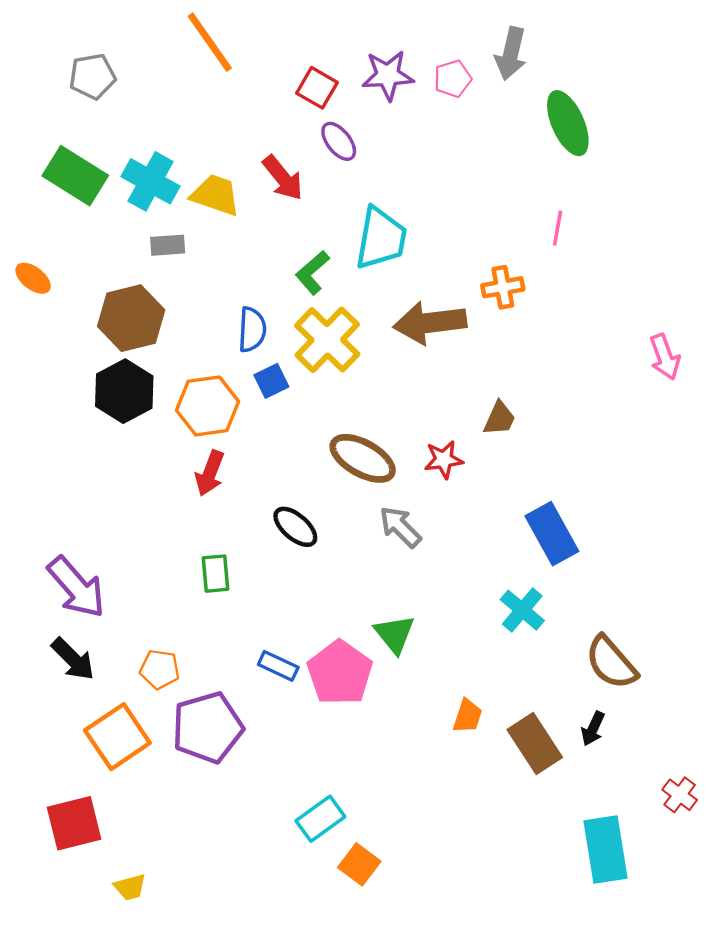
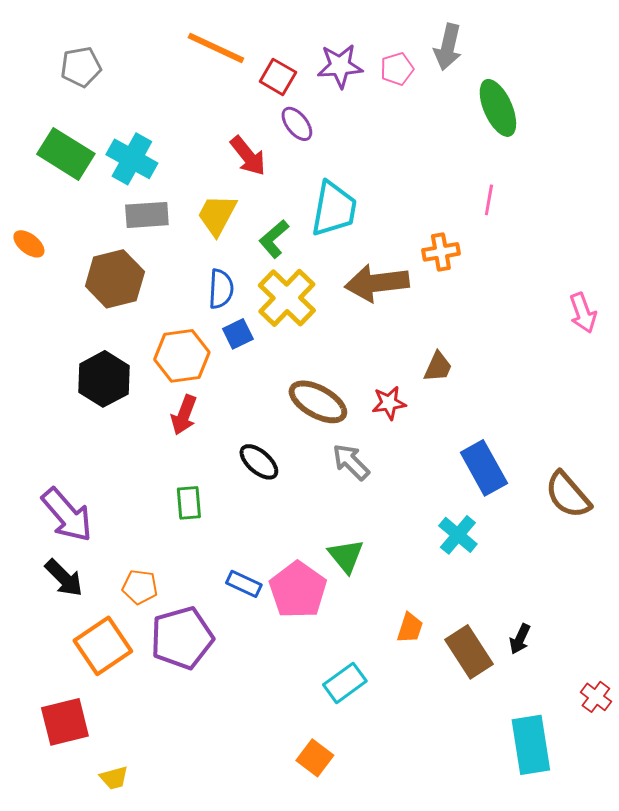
orange line: (210, 42) -> (216, 48), moved, turned -30
yellow trapezoid: (216, 195) -> (217, 215), moved, turned -81
gray rectangle: (168, 245) -> (147, 215), size x1.4
black hexagon: (124, 391) -> (104, 379), moved
brown semicircle: (611, 663) -> (568, 495), moved
cyan rectangle: (320, 819) -> (345, 683), moved

